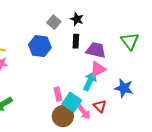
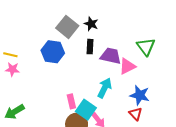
gray square: (54, 22) -> (67, 27), size x1.5
pink triangle: (98, 69) -> (127, 66), moved
red triangle: (100, 106) -> (136, 114), moved

